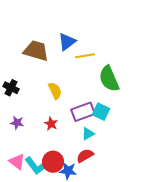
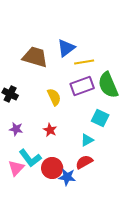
purple rectangle: (83, 112) -> (82, 86), moved
pink triangle: (17, 162) -> (16, 168), turned 36
cyan L-shape: (36, 166) -> (30, 158), moved

